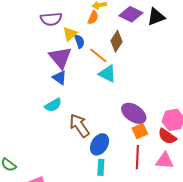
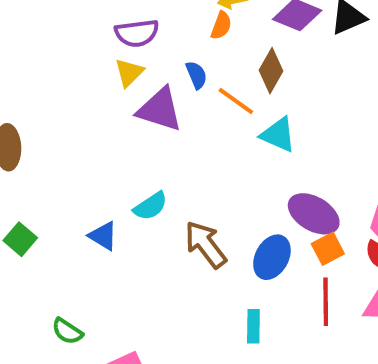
yellow triangle: (70, 34) -> (129, 73), moved
purple triangle: (60, 58) -> (160, 110), turned -30
cyan triangle: (107, 74) -> (278, 135), moved
blue triangle: (60, 78) -> (103, 236), moved
blue ellipse: (100, 144) -> (272, 257), moved

